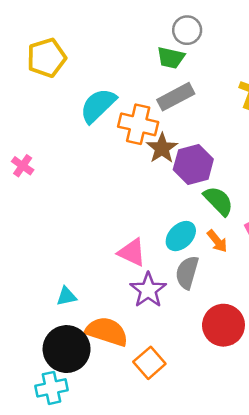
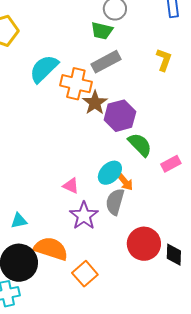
orange arrow: (217, 241) -> (125, 182), moved
pink triangle: (132, 252) -> (71, 186), size x0.7

